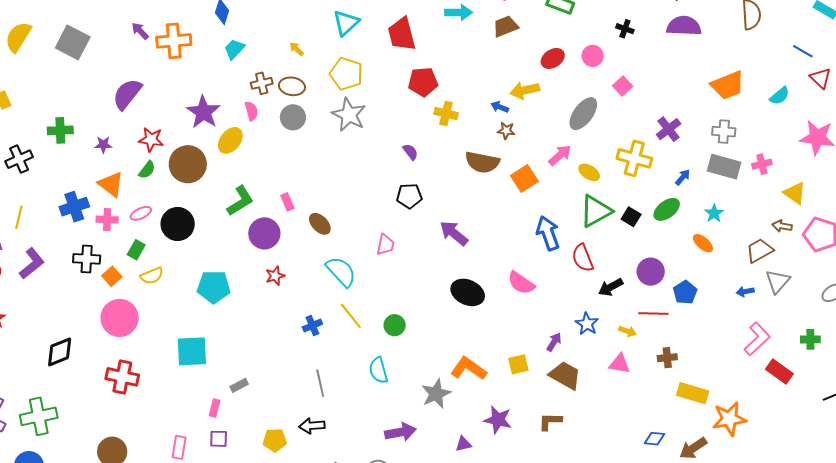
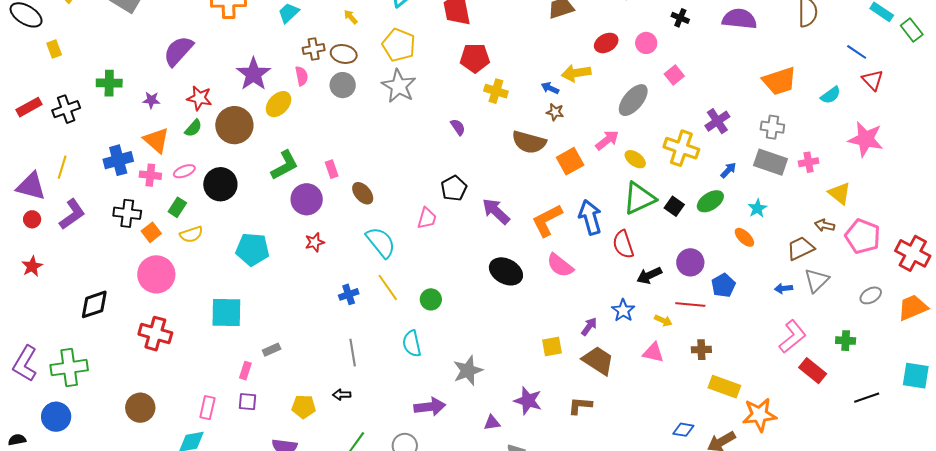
black pentagon: (409, 196) -> (454, 188), moved, turned -30
orange L-shape: (469, 369) -> (547, 220), moved, turned -66
black arrow: (312, 426) -> (342, 395), size x0.7

